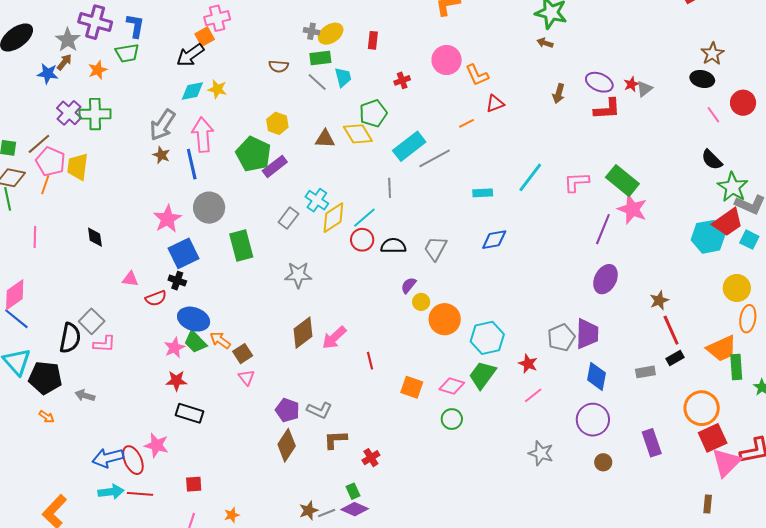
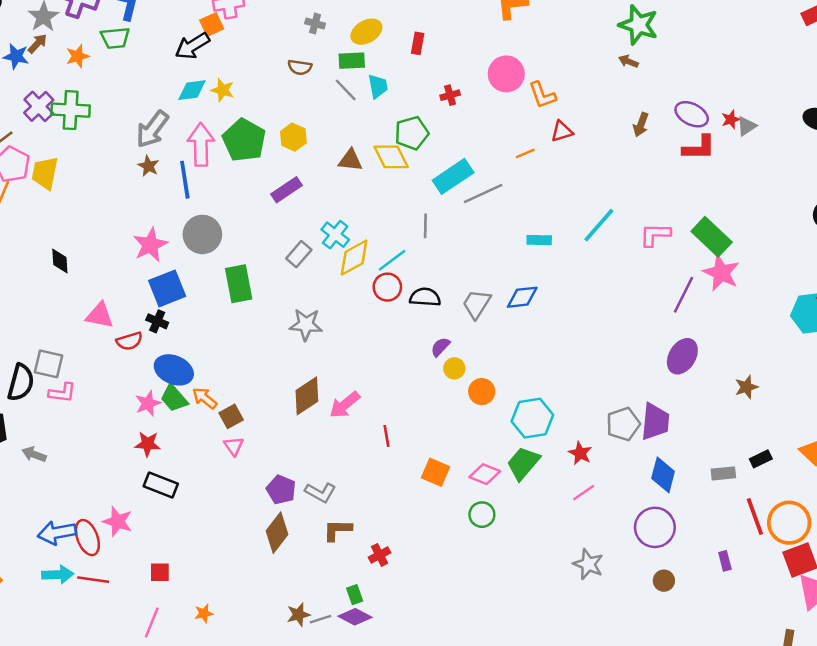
gray cross: (312, 31) -> (315, 24), moved
green pentagon: (253, 154) -> (244, 140), moved
blue diamond: (494, 240) -> (522, 297), moved
pink triangle: (130, 279) -> (100, 315), size x1.4
orange circle: (445, 319) -> (482, 392), size x0.7
gray square: (92, 321) -> (49, 364), turned -35
red line: (671, 330) -> (755, 516), moved
purple rectangle: (652, 443) -> (725, 561), size x0.6

